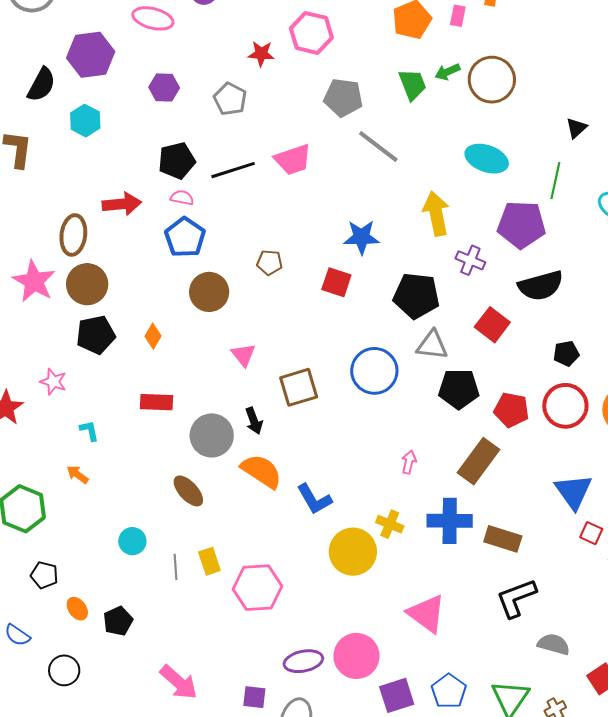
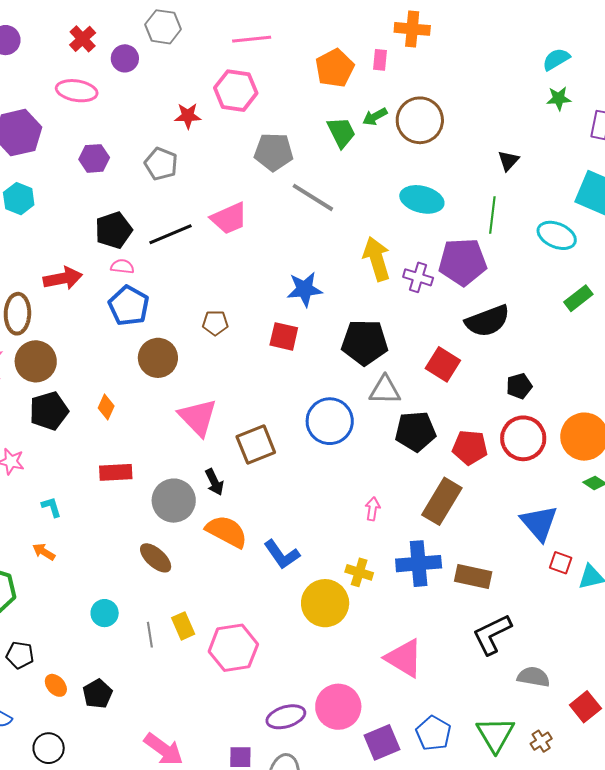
purple cross: (470, 260) -> (418, 277), moved
pink triangle: (243, 355) -> (198, 417), size x1.6

